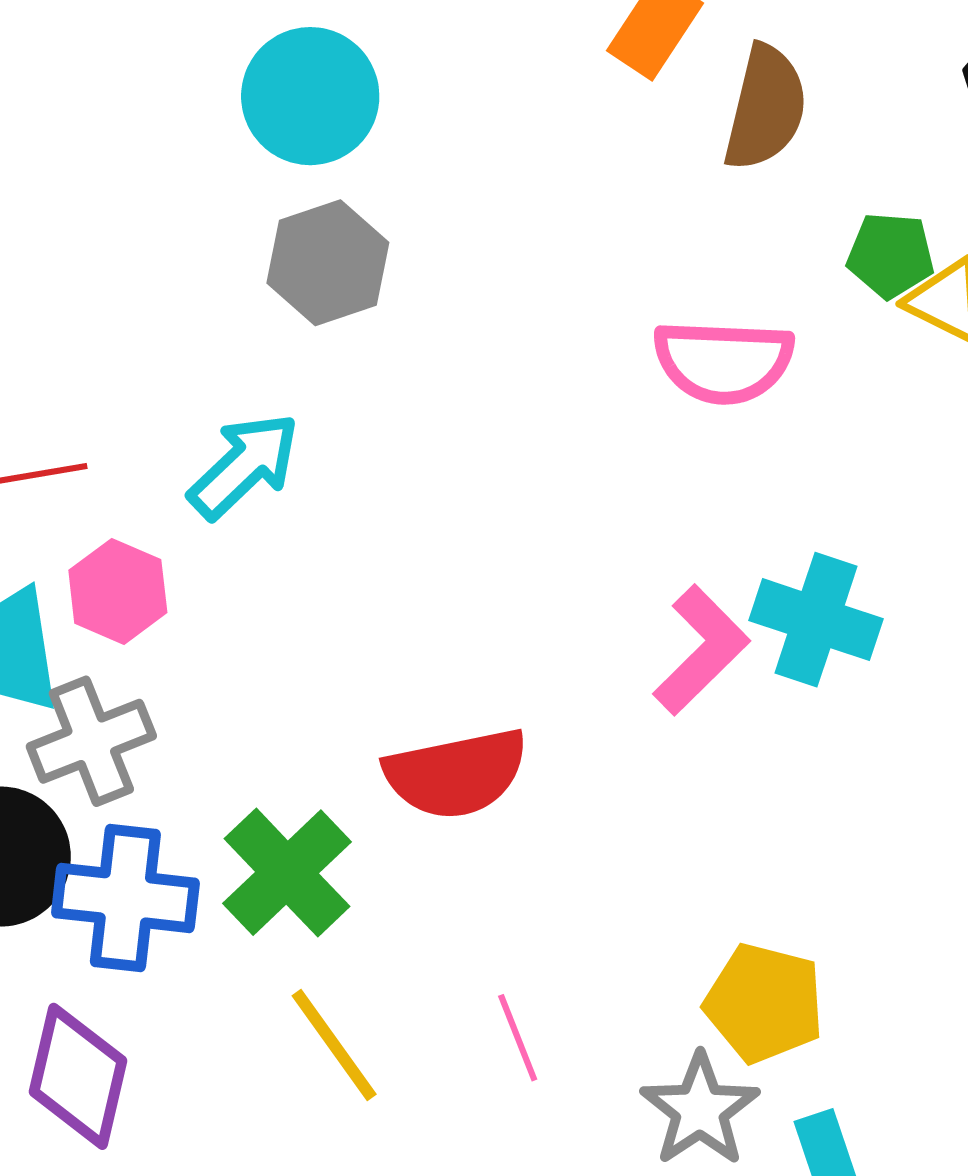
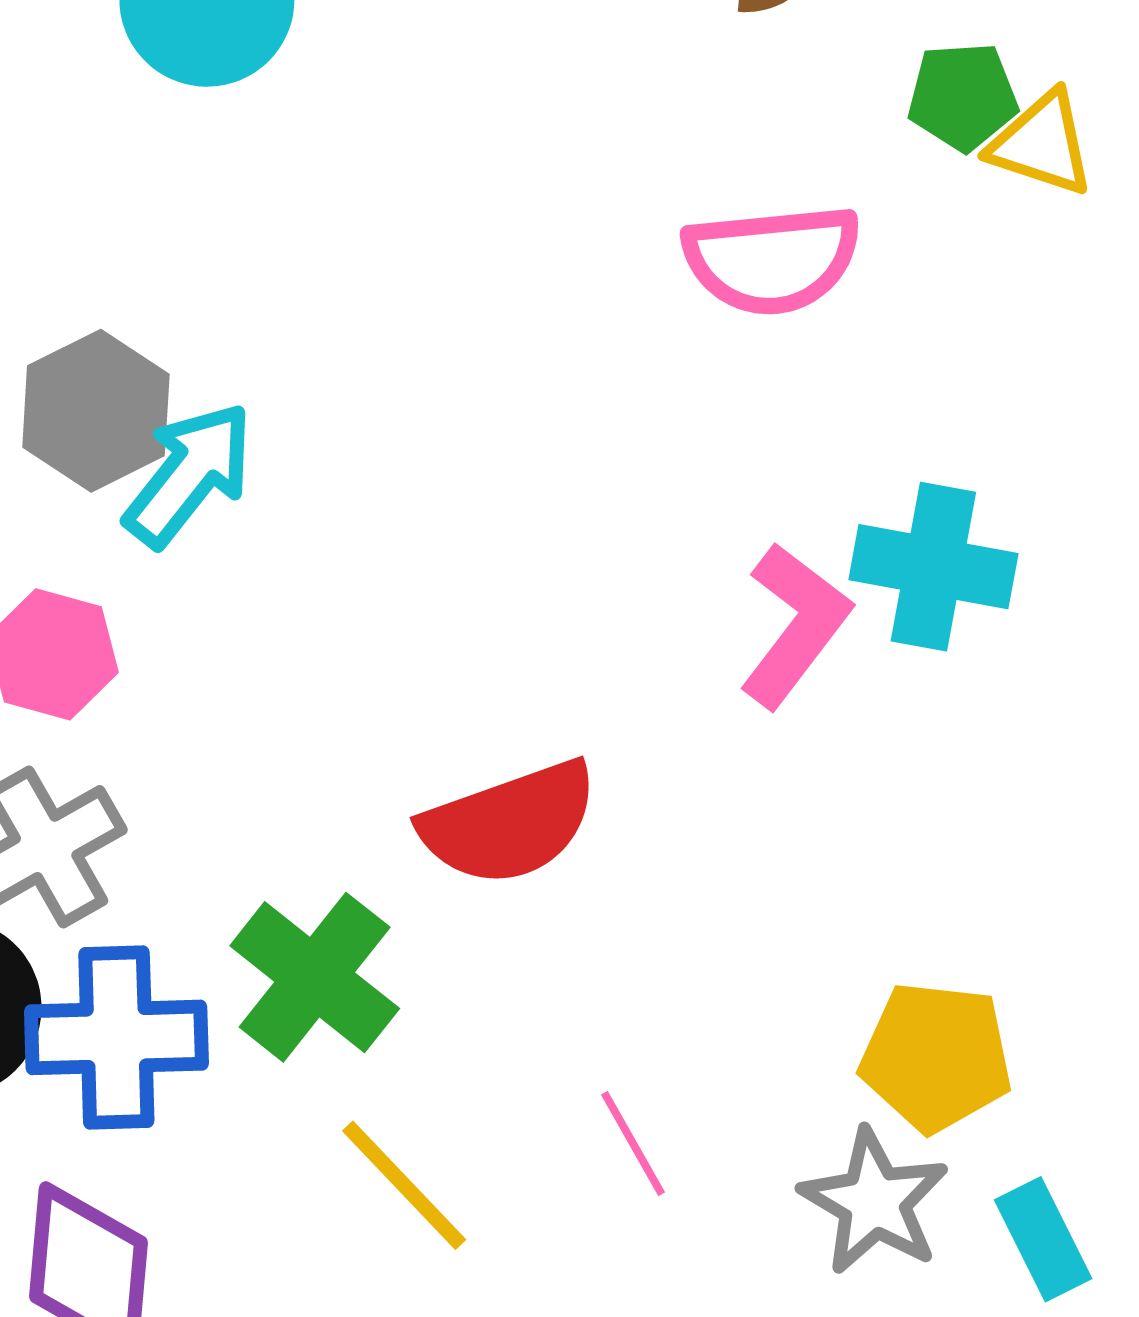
gray hexagon: (328, 263) -> (96, 411), moved

